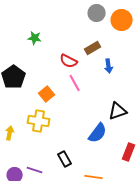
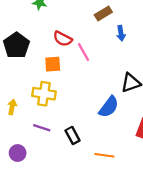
red semicircle: (69, 61) -> (63, 39), moved
orange square: (47, 94) -> (53, 64), turned 35
purple line: (35, 170) -> (42, 128), moved

